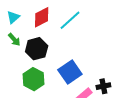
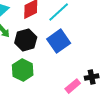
blue square: (70, 72) -> (59, 41), moved

